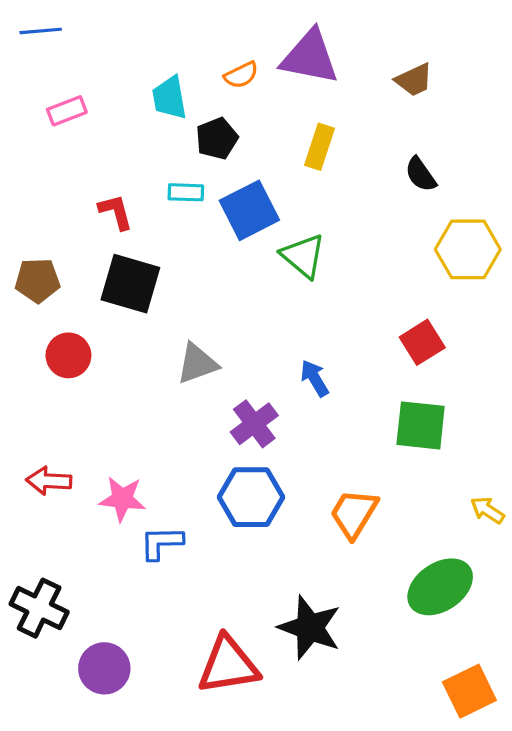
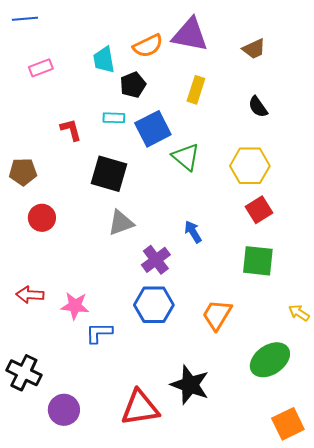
orange semicircle: (241, 75) -> (148, 46), size x1.4
yellow hexagon: (468, 249) -> (250, 166), moved
black square: (130, 284) -> (109, 174), moved

